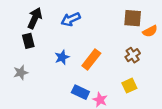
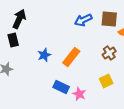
blue arrow: (71, 19) -> (83, 20), moved

